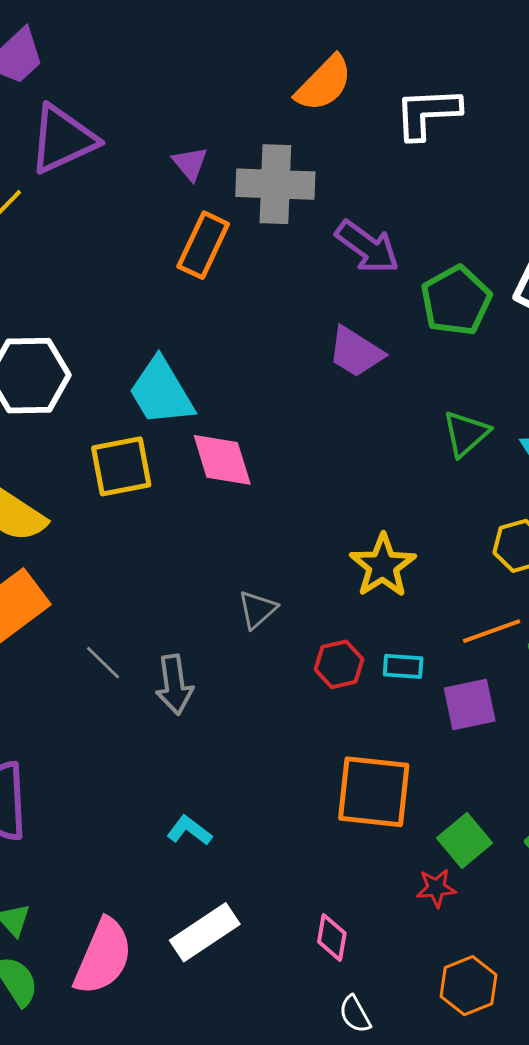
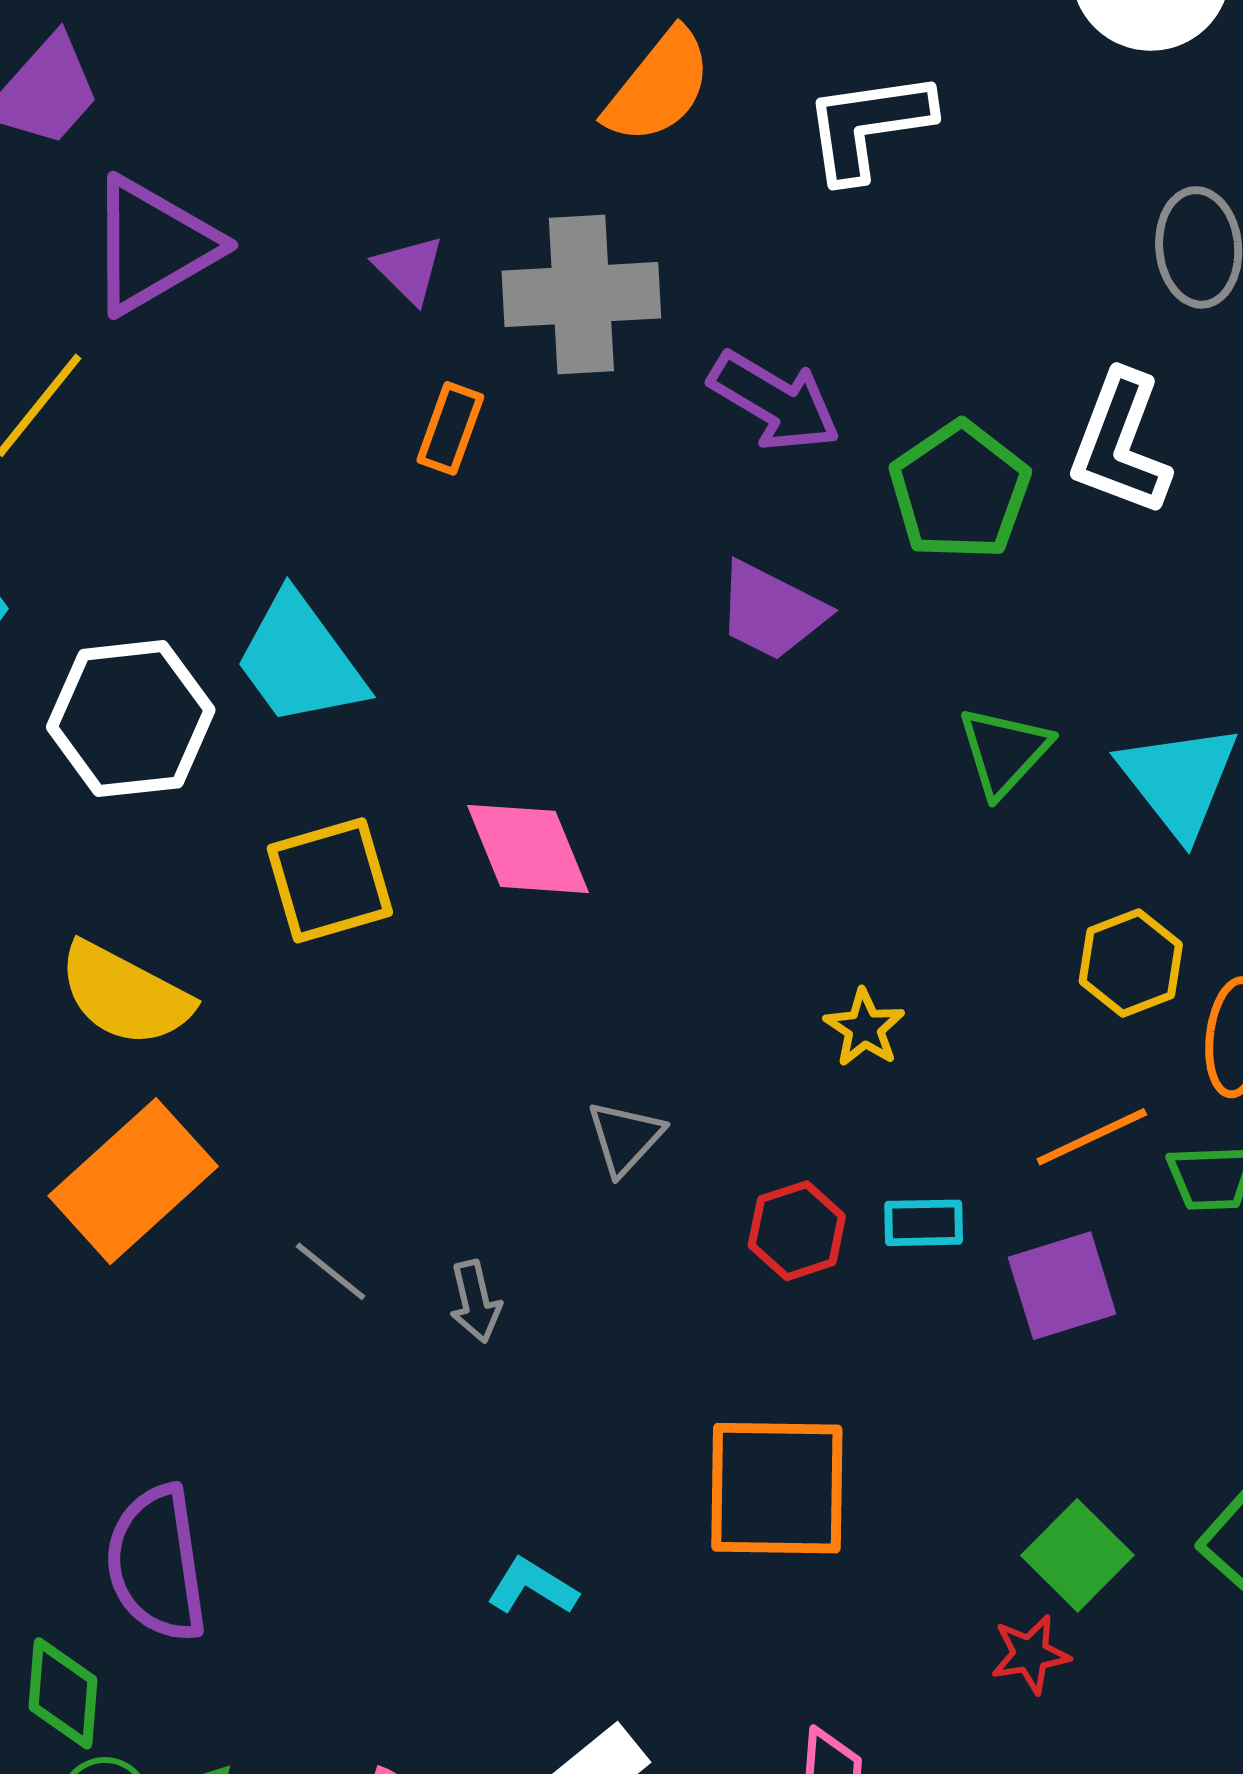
orange rectangle: (203, 245) -> (450, 428), size x0.7
cyan trapezoid: (161, 392) -> (300, 660), moved
yellow star: (383, 566) -> (865, 1028), size x0.6
gray arrow: (174, 685) -> (475, 1301), size x0.7
orange square: (374, 792) -> (777, 1488), moved

